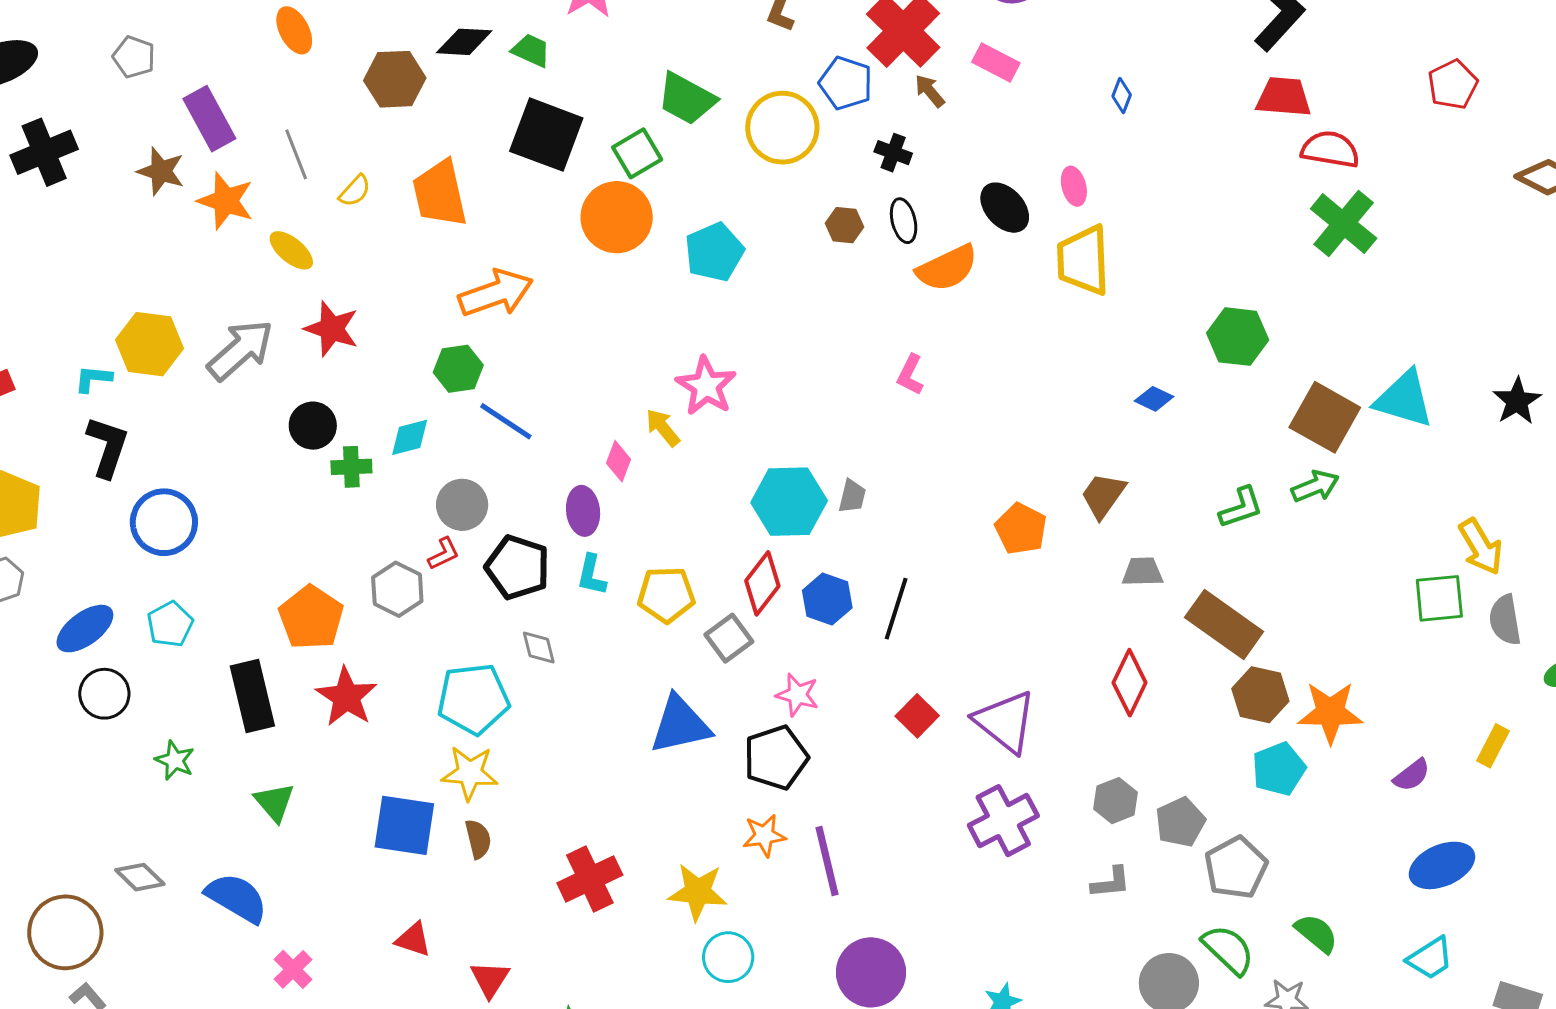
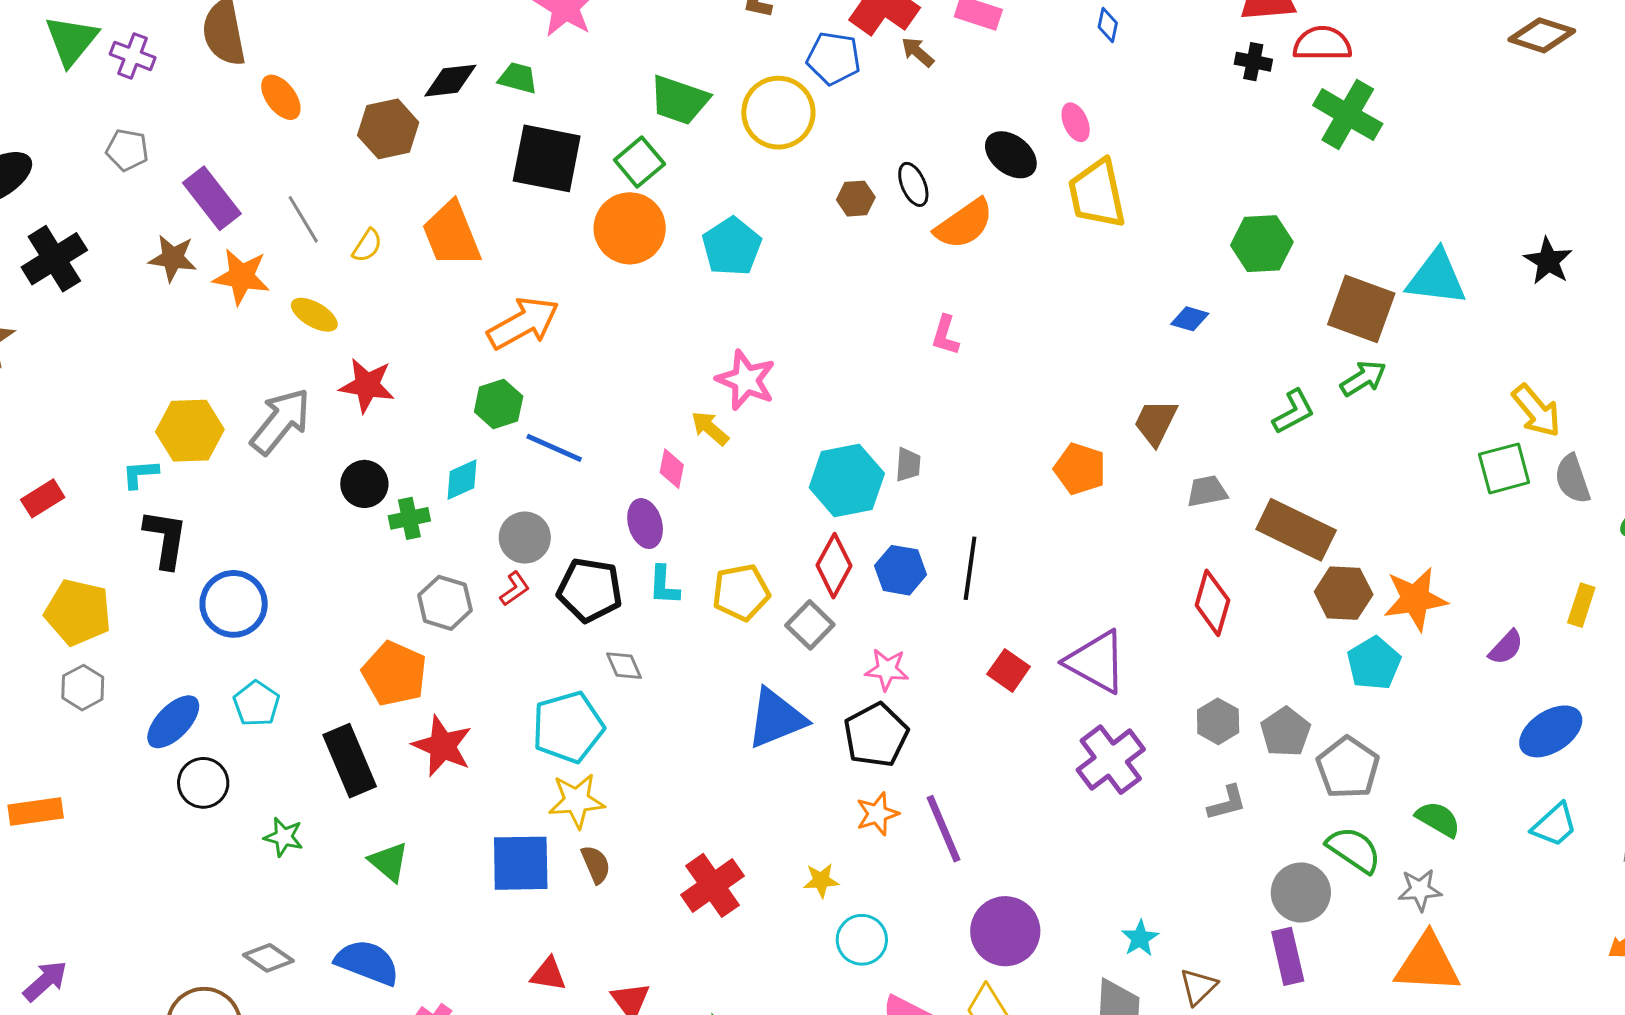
black cross: (893, 153) -> (1253, 62), moved
gray hexagon: (397, 589) -> (445, 603), moved
yellow star: (698, 892) -> (821, 880), size x0.6

